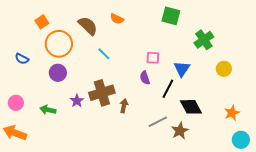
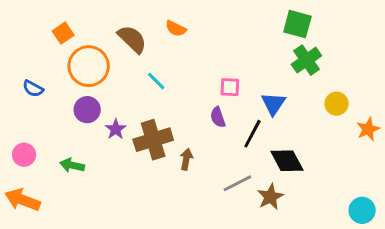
green square: (171, 16) -> (297, 24), moved
purple star: (77, 101) -> (116, 129), moved
orange star: (232, 113) -> (368, 129), moved

